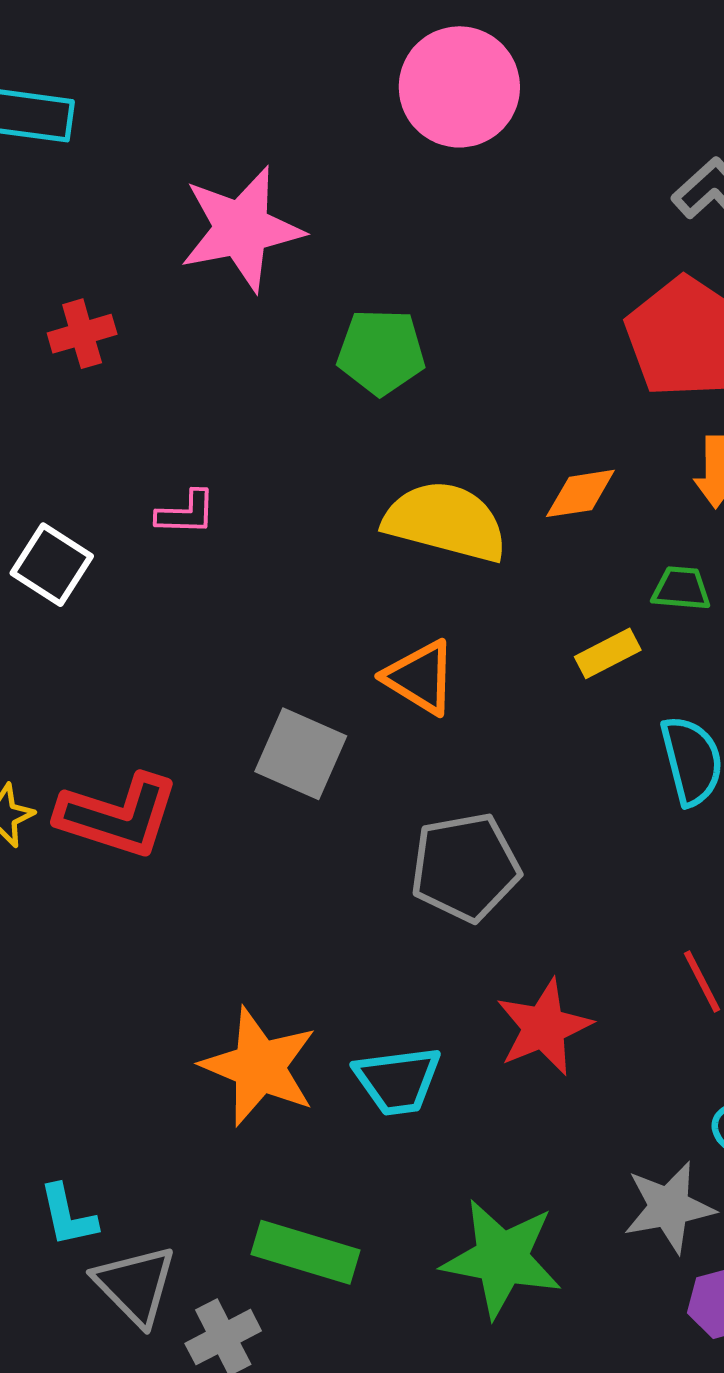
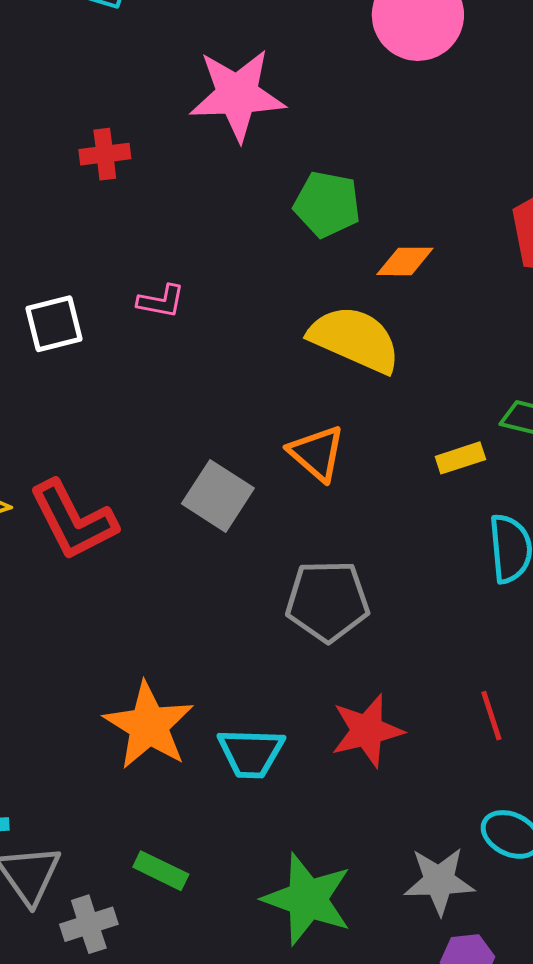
orange diamond: (580, 493) -> (405, 261), moved
white square: (52, 565) -> (54, 324), turned 34
red L-shape: (118, 816) -> (73, 520), turned 36
green rectangle: (306, 1252) -> (161, 871), size x0.7

